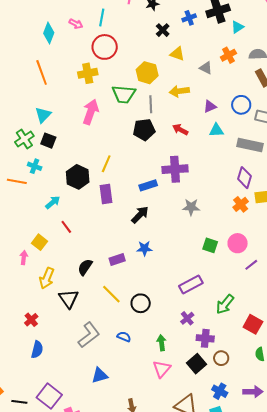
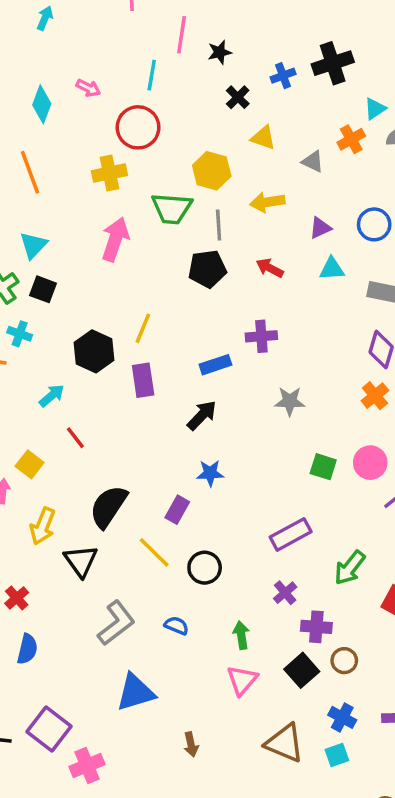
cyan line: (102, 18) -> (152, 75), moved
cyan triangle: (237, 27) -> (375, 109), moved
purple cross: (175, 169) -> (261, 336), size x0.7
purple rectangle: (117, 260) -> (177, 510), moved, turned -42
black semicircle: (85, 267) -> (108, 507), size x1.5
blue triangle: (100, 375) -> (135, 692), size x1.4

